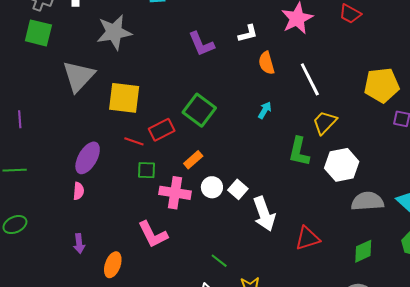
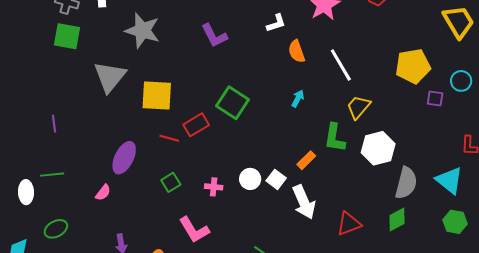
gray star: (114, 32) -> (142, 31), turned 30
purple L-shape: (201, 44) -> (214, 36), moved
orange rectangle: (193, 160) -> (306, 160), moved
green square: (147, 170) -> (171, 182), moved, turned -30
pink semicircle: (79, 191) -> (103, 193), moved, turned 36
pink cross: (175, 193) -> (214, 187), size x0.6
gray semicircle: (367, 201) -> (406, 183), turned 112
green diamond: (363, 251) -> (397, 219), moved

